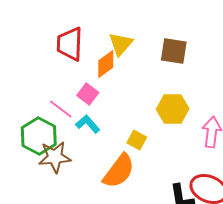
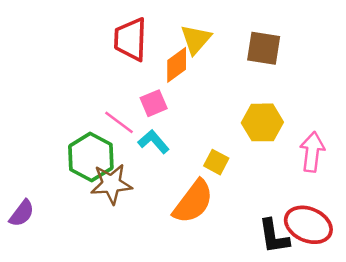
pink square: (88, 94) -> (154, 103), turned 30

